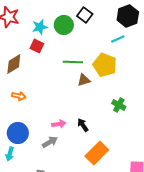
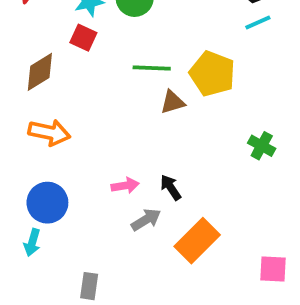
cyan line: (118, 39) -> (258, 23), moved
orange arrow: (19, 96) -> (49, 132), size x1.5
green cross: (119, 105) -> (262, 146), moved
gray arrow: (50, 142) -> (146, 220), moved

